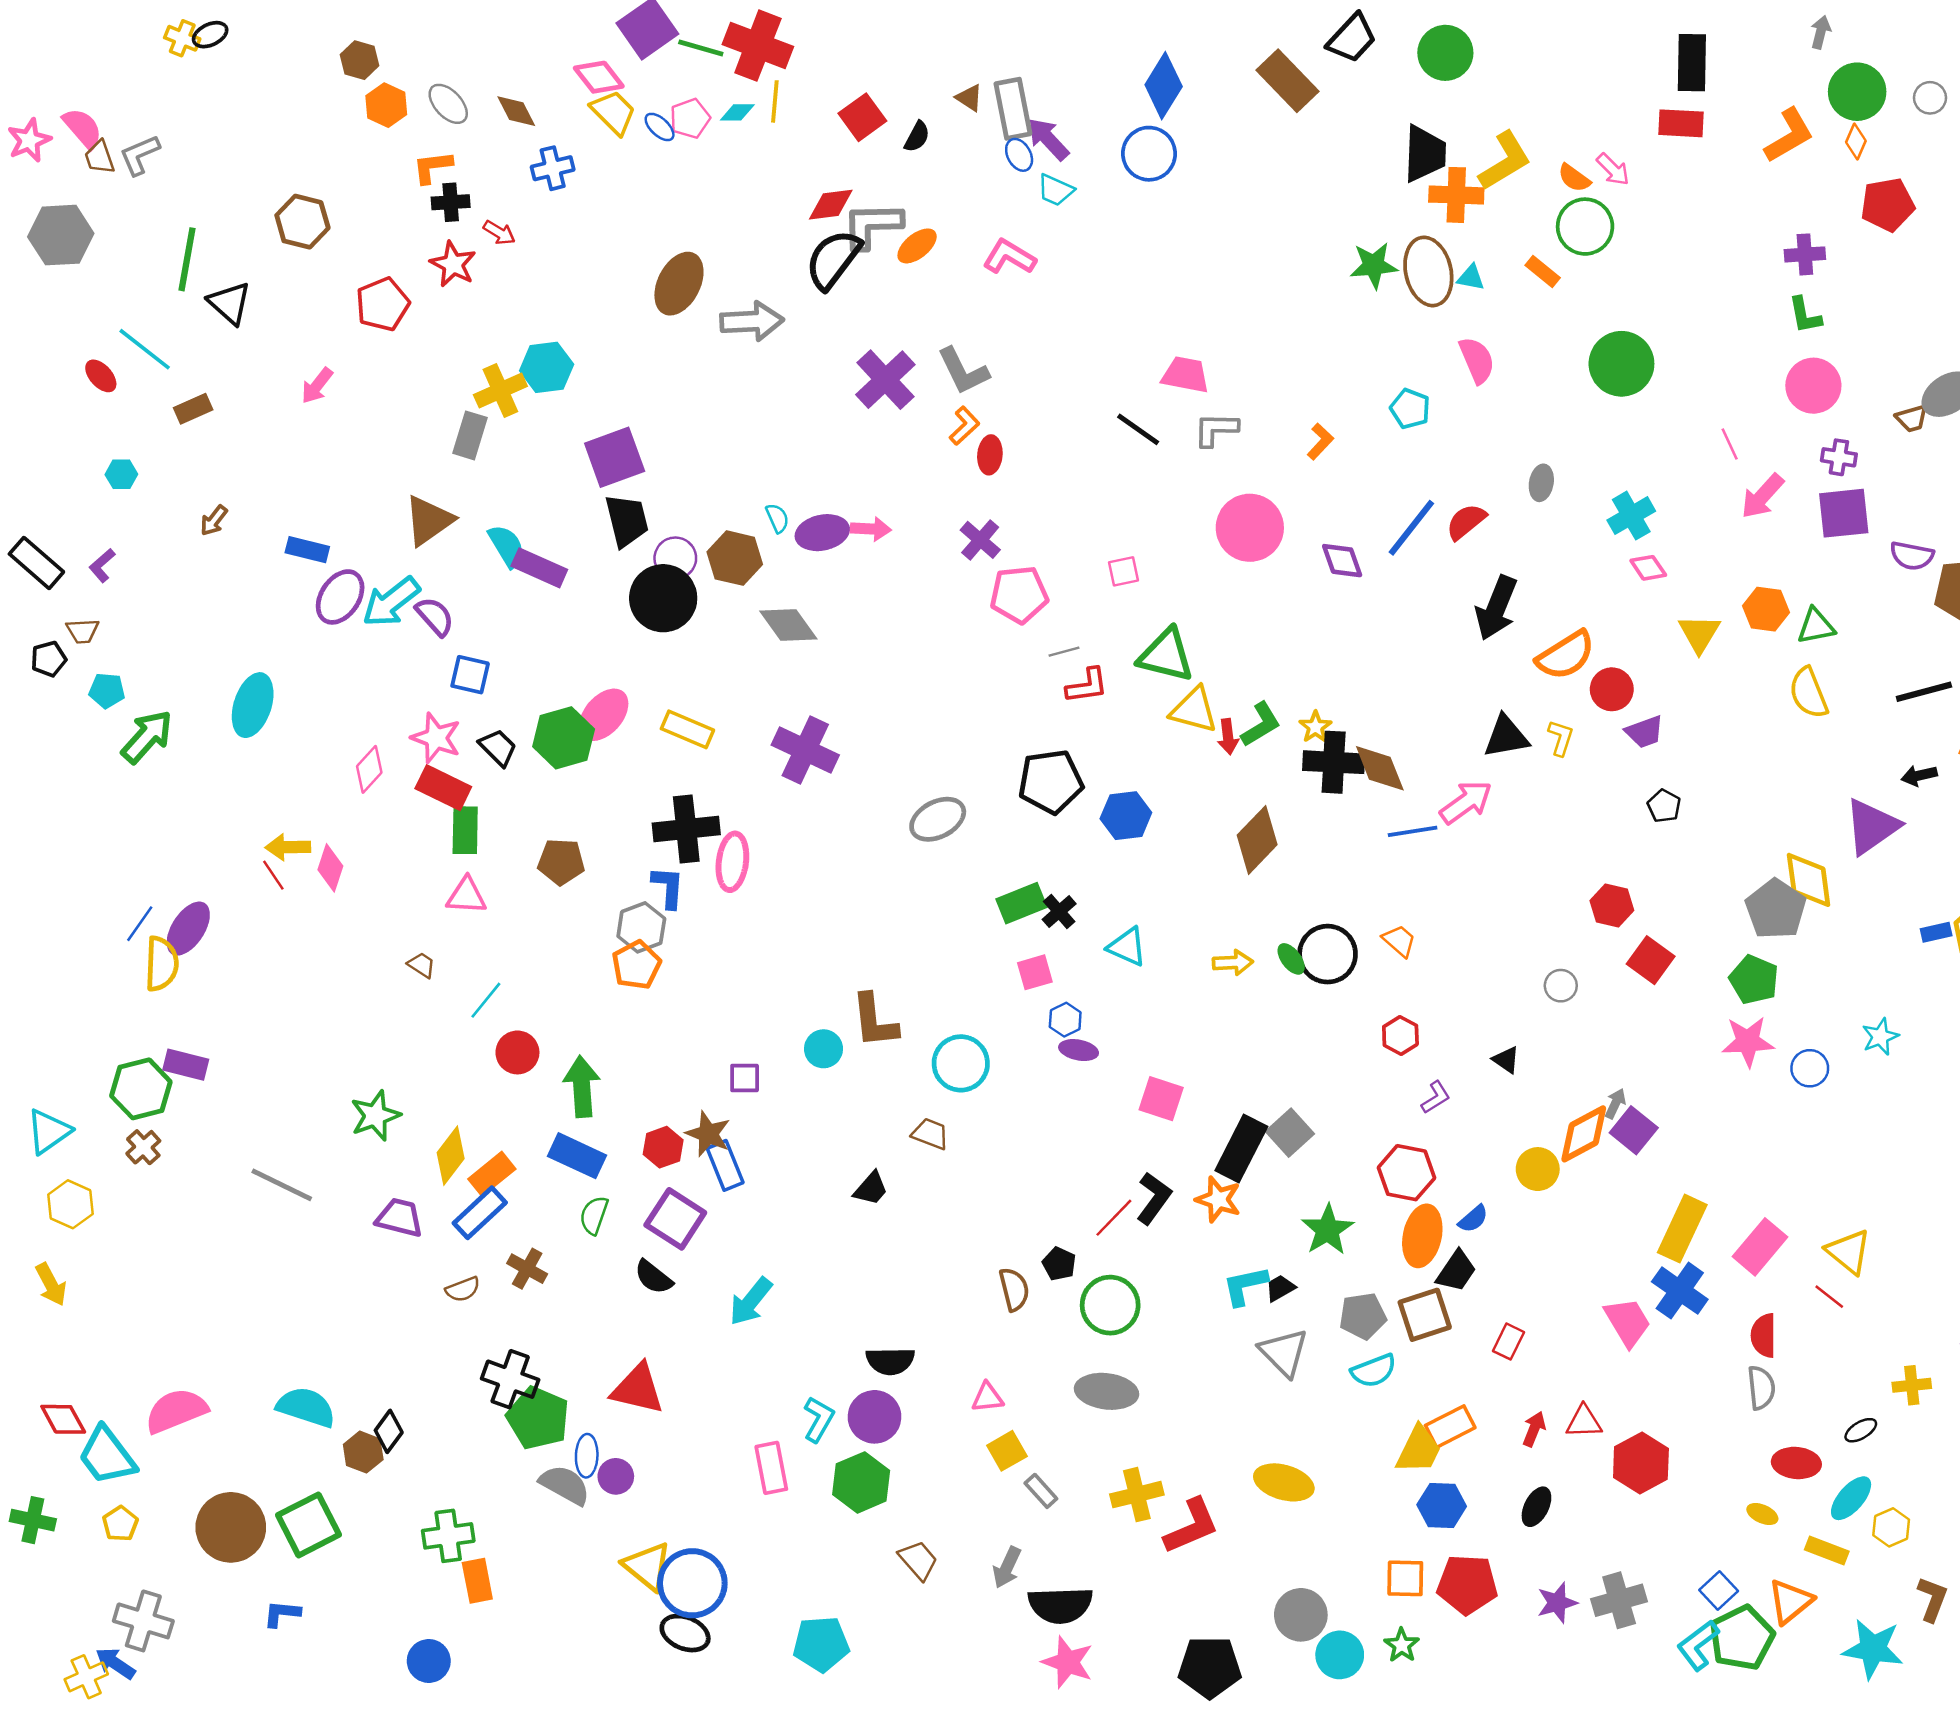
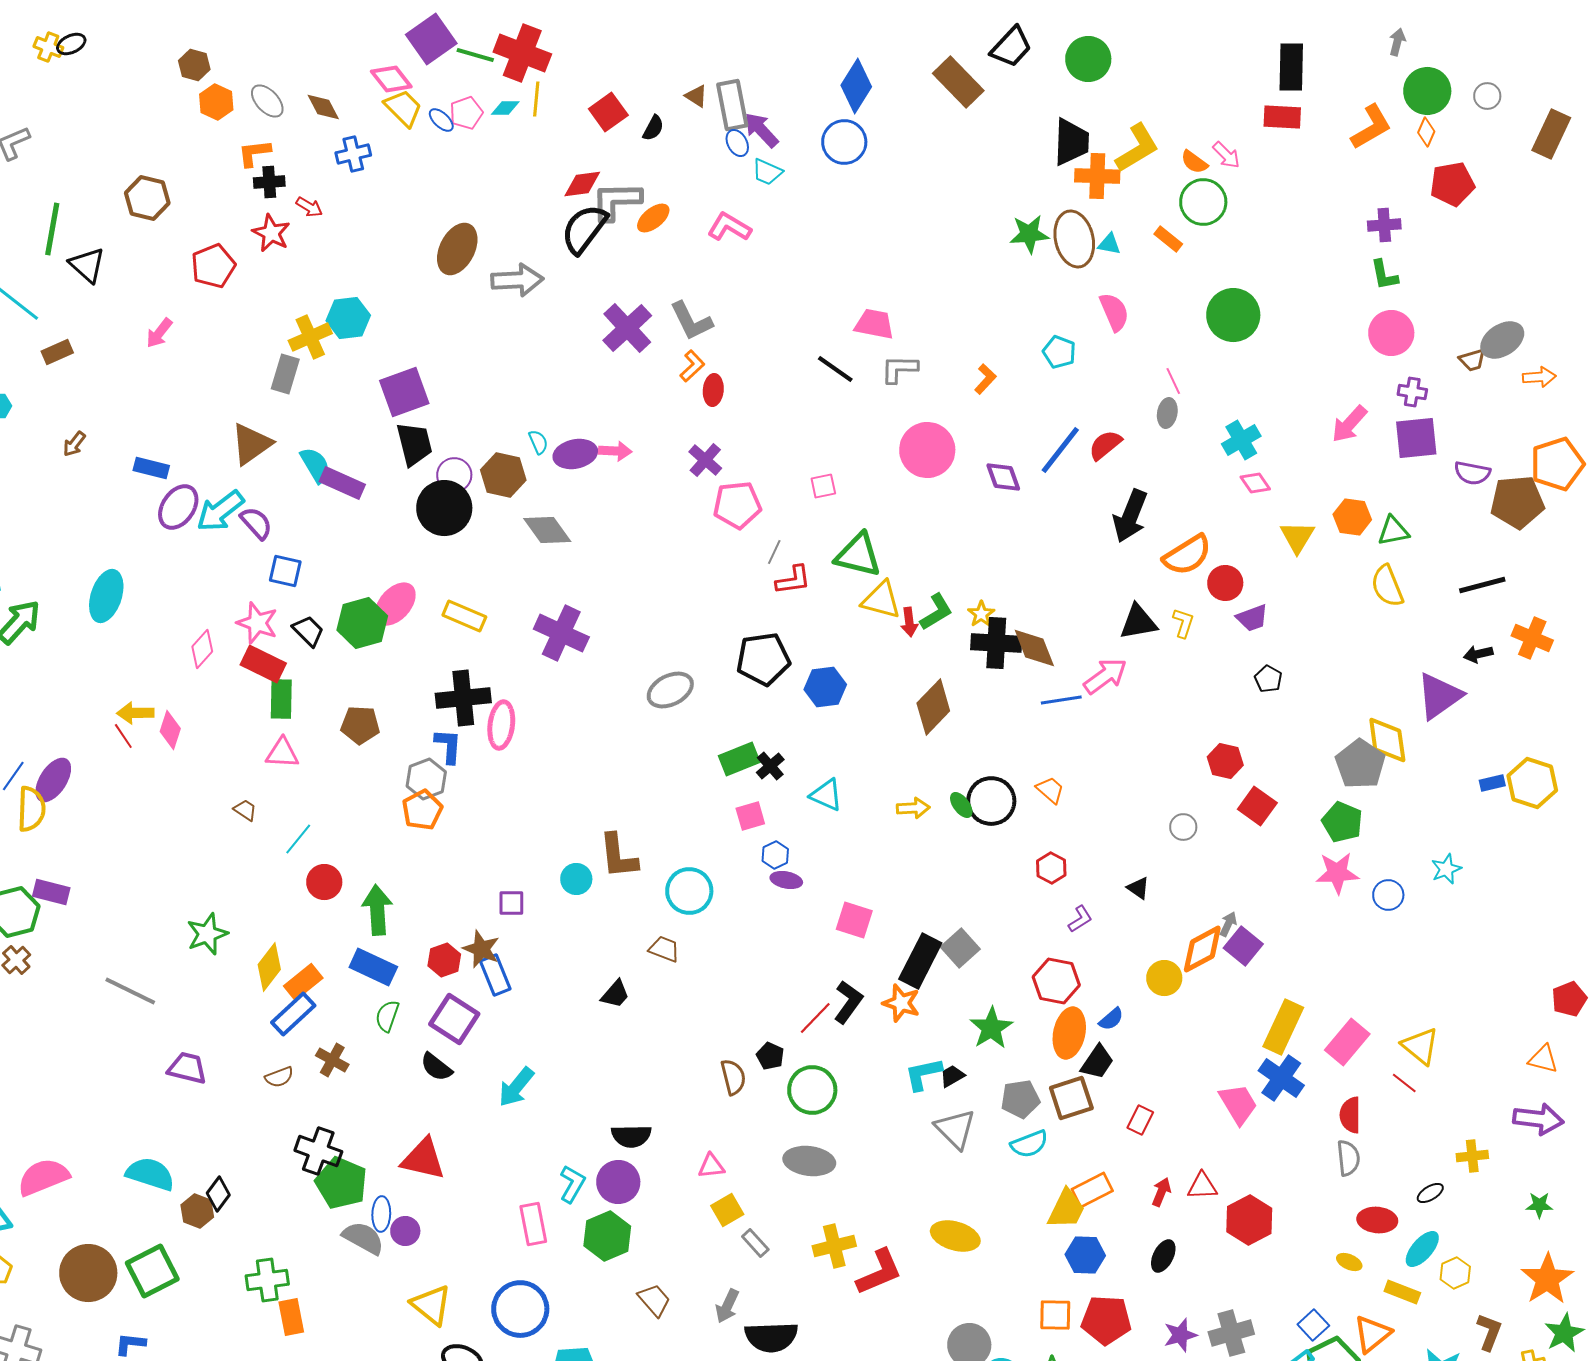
pink line: (1730, 444) -> (1173, 381), moved
gray line: (1064, 652) -> (774, 552), turned -50
purple trapezoid: (400, 1218) -> (187, 1068), moved
blue circle: (692, 1583) -> (520, 1309), moved

